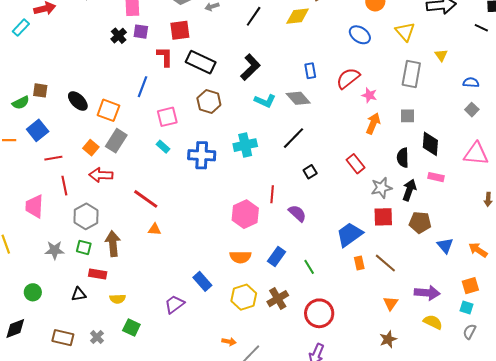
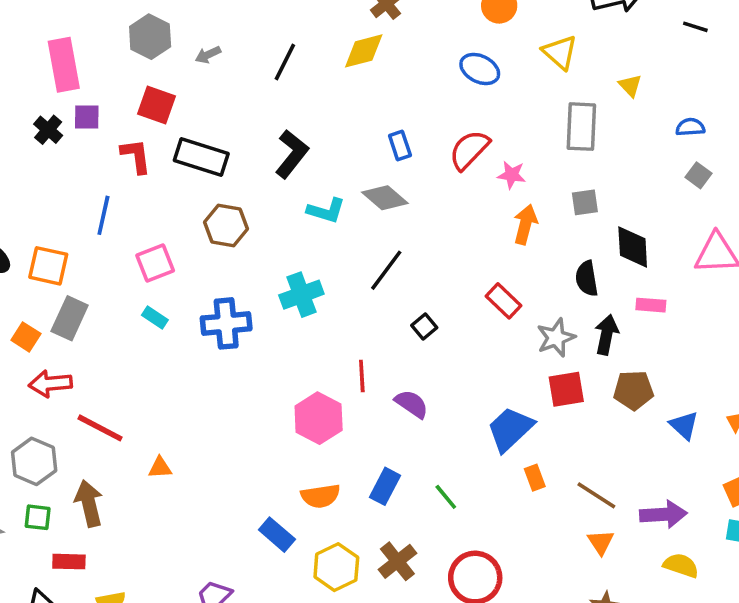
red square: (180, 30) -> (156, 105), turned 35
red line: (146, 199) -> (100, 428), moved
brown line: (385, 263) -> (596, 495), moved
blue rectangle: (202, 281) -> (277, 535), moved

